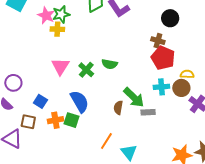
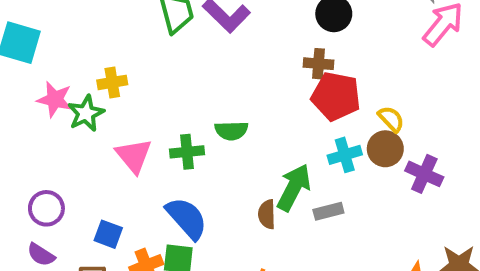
green star: (61, 14) -> (86, 113), moved
pink star: (46, 16) -> (55, 99), moved
green cross: (86, 70) -> (187, 152), turned -35
yellow semicircle: (187, 74) -> (391, 119), turned 56
green arrow: (134, 97) -> (294, 187), turned -95

